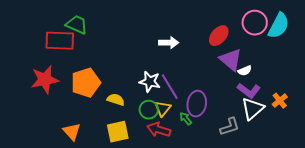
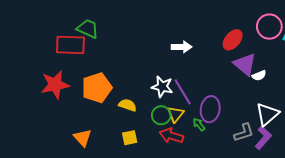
purple L-shape: (249, 91) -> (263, 138), moved, turned -85
yellow square: (118, 132) -> (130, 138), size x0.7

